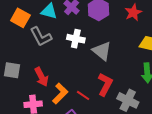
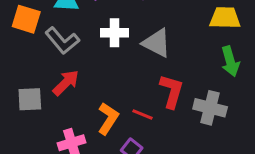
red arrow: (41, 77) -> (66, 83), moved, turned -96

